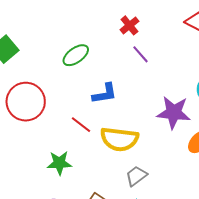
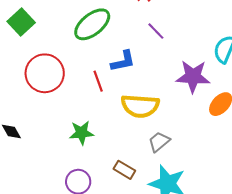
purple line: (141, 54) -> (156, 31), moved
green ellipse: (76, 55) -> (92, 24), size x1.4
red line: (81, 125) -> (98, 81), moved, turned 35

